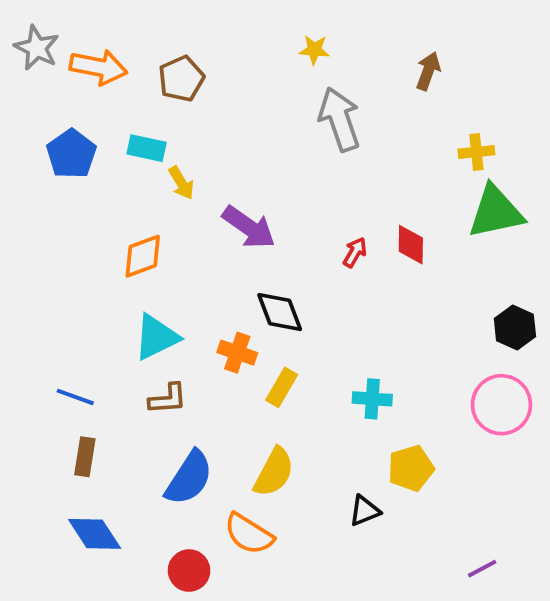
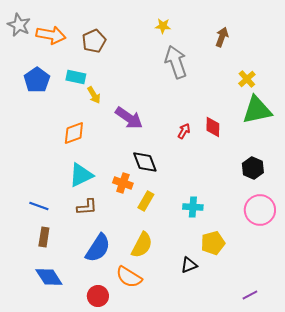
yellow cross: (476, 152) -> (247, 79), turned -36
black hexagon: (515, 328) -> (253, 168), moved

